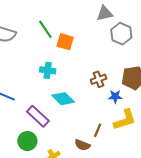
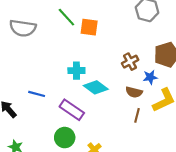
cyan cross: (48, 70) -> (76, 71), moved
brown semicircle: (82, 145) -> (134, 92), moved

